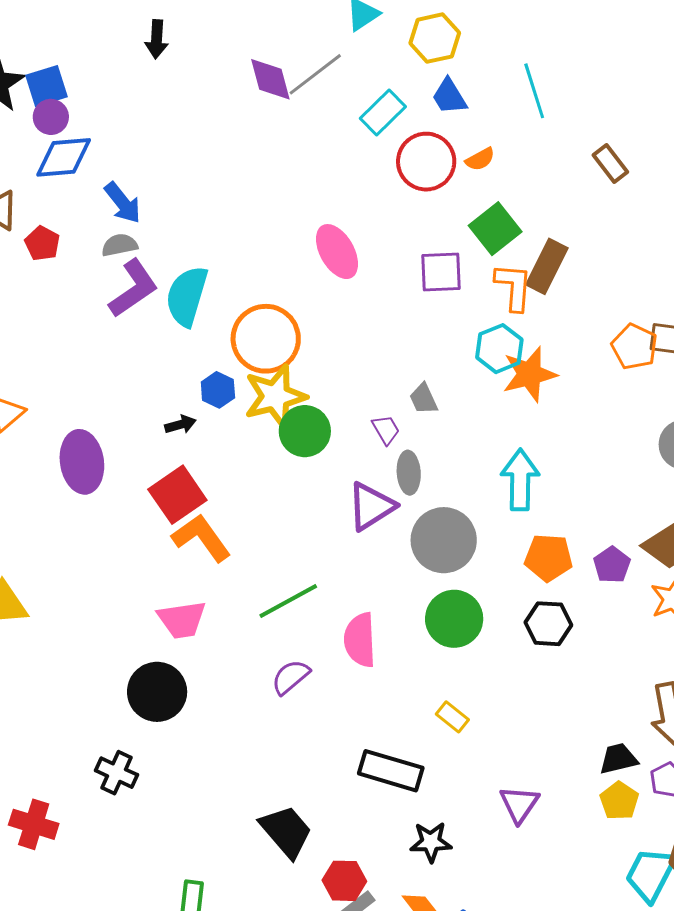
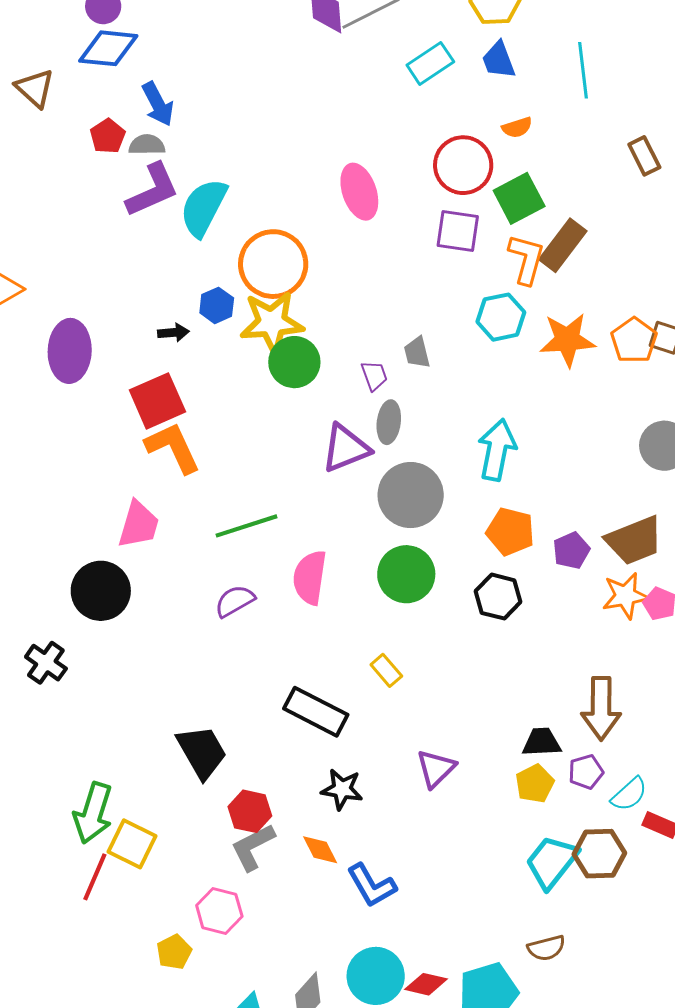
red circle: (426, 162) -> (463, 165), moved
red pentagon: (42, 243) -> (108, 136), moved
orange star: (530, 374) -> (567, 340), moved
pink trapezoid: (182, 620) -> (139, 525), turned -76

